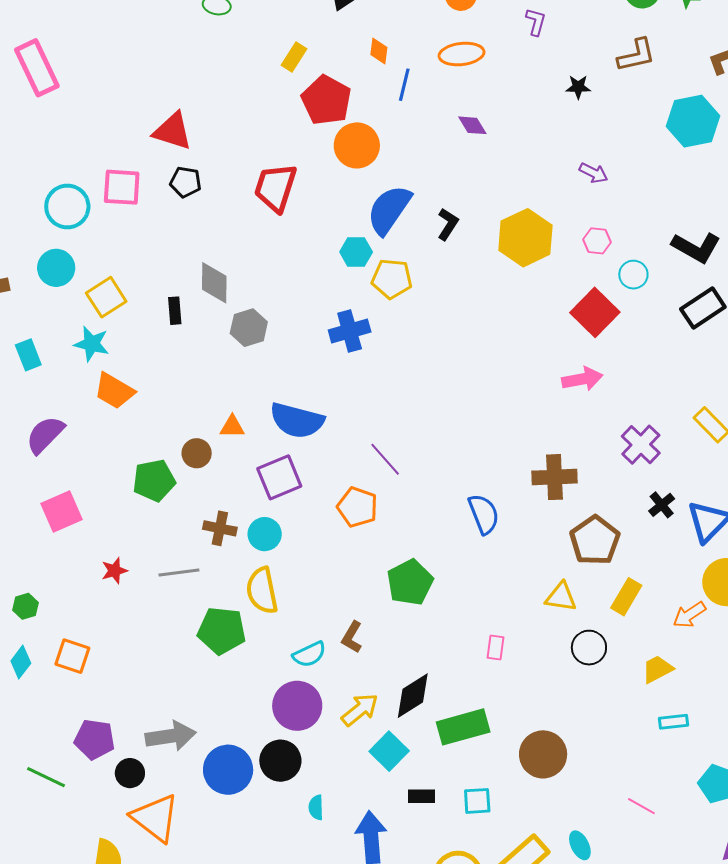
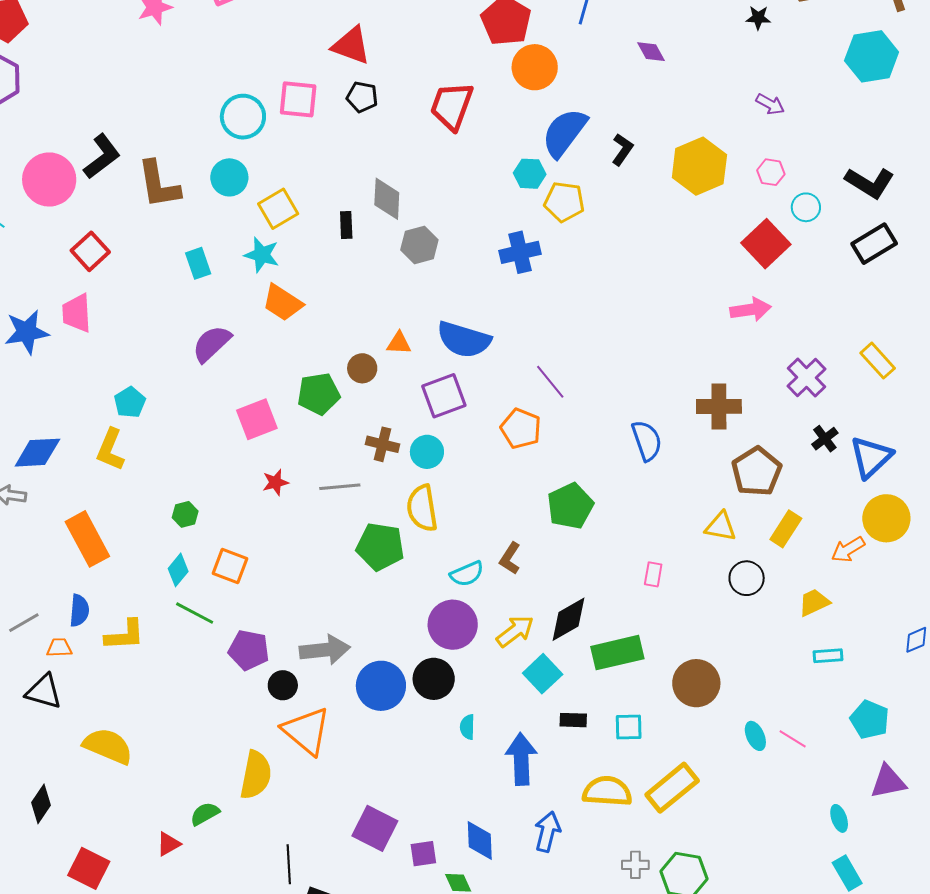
pink square: (62, 511) -> (257, 419), moved
green line: (46, 777) -> (195, 613), moved
cyan ellipse: (580, 845) -> (755, 736), moved

